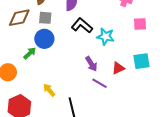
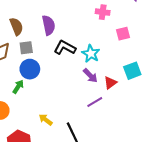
cyan star: (106, 36) -> (91, 54), turned 30
purple arrow: (91, 64) -> (90, 76), moved
purple line: (99, 83) -> (95, 102), turned -49

